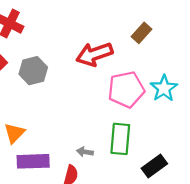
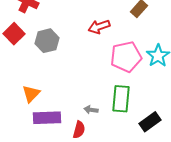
red arrow: (94, 54) -> (99, 27), size x0.7

